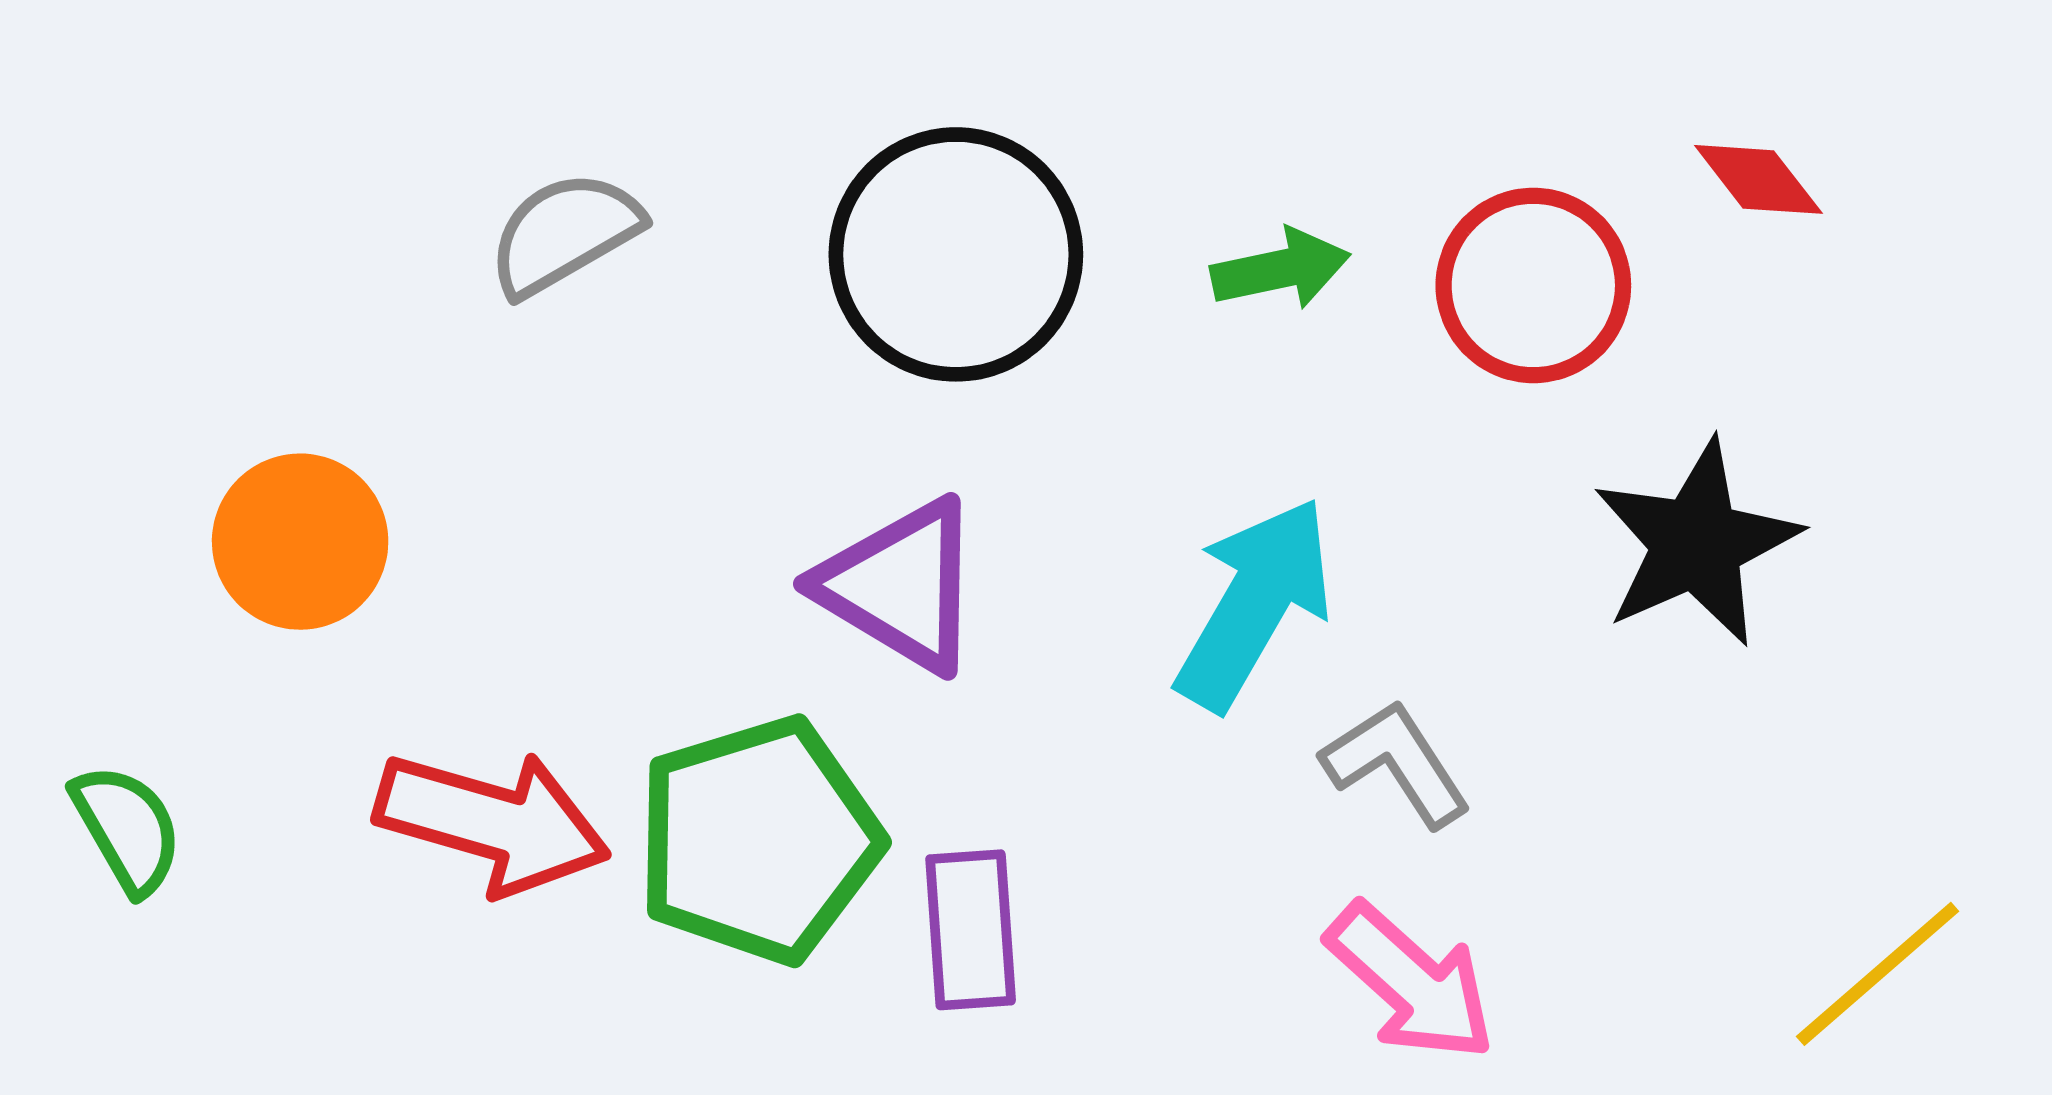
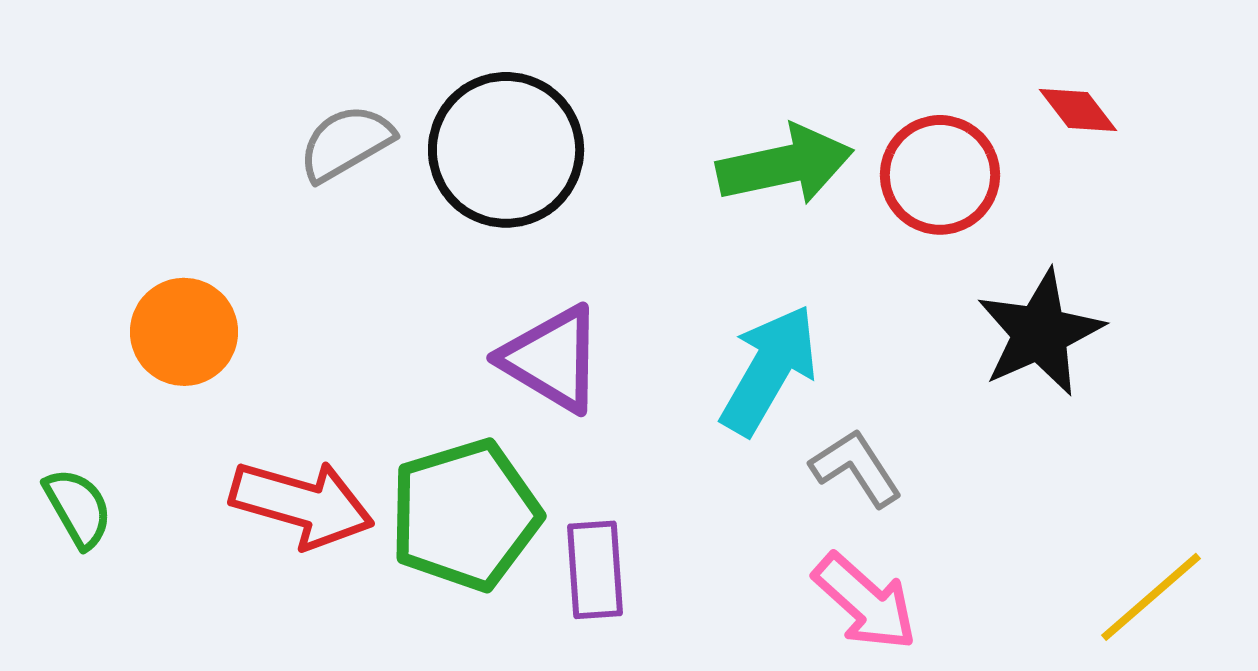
black circle: (956, 254) -> (506, 150), moved
green arrow: (1280, 269) -> (785, 165), size x1.6

